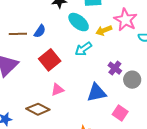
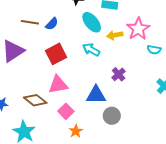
cyan arrow: (83, 49) -> (91, 50), turned 54
gray circle: (132, 80) -> (112, 116), moved
pink triangle: (57, 90) -> (58, 85), size x1.5
pink square: (120, 113) -> (66, 111), moved

